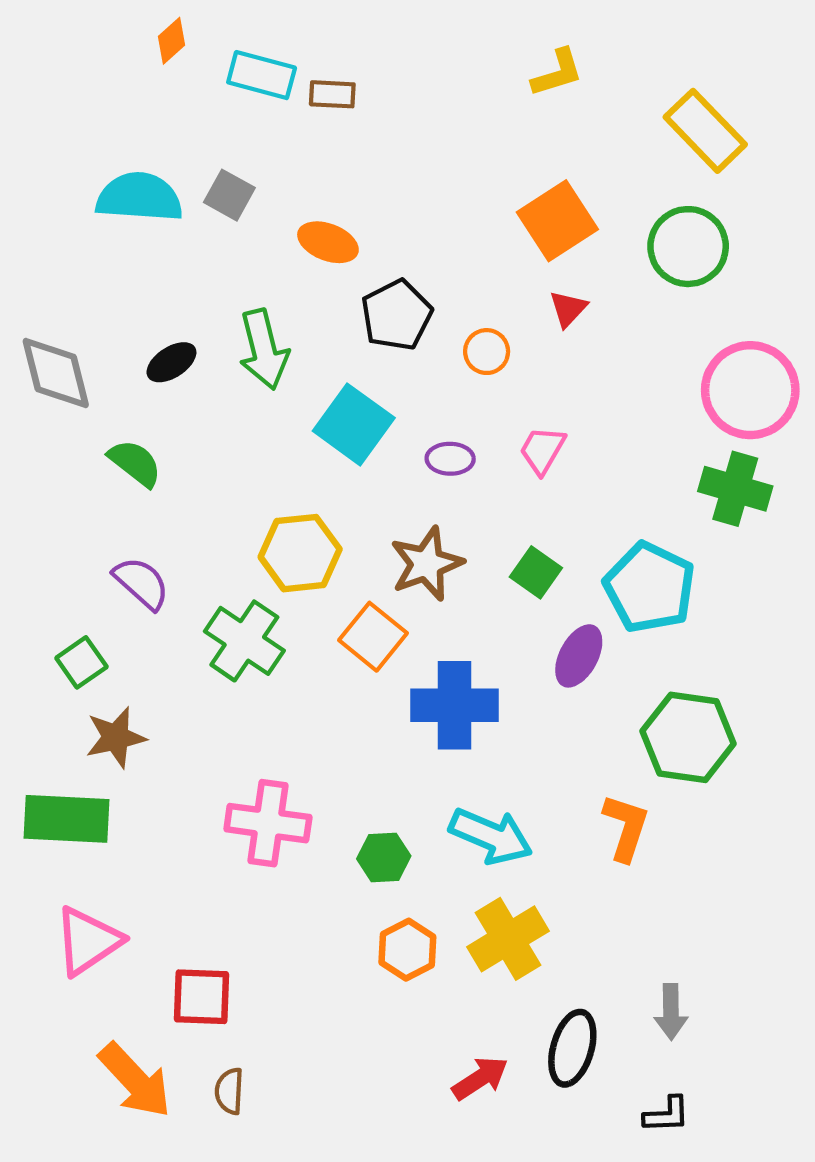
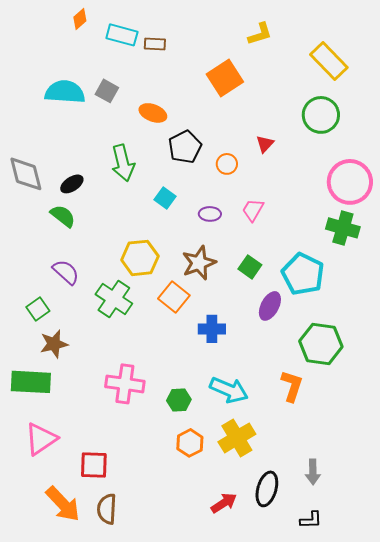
orange square: (557, 221) -> (225, 78), moved
black ellipse: (171, 362) -> (72, 184), moved
cyan square: (354, 424) -> (165, 198), size x0.6
blue cross: (454, 705) -> (212, 329), size x0.7
brown semicircle: (229, 1091) -> (107, 509), size x1.4

